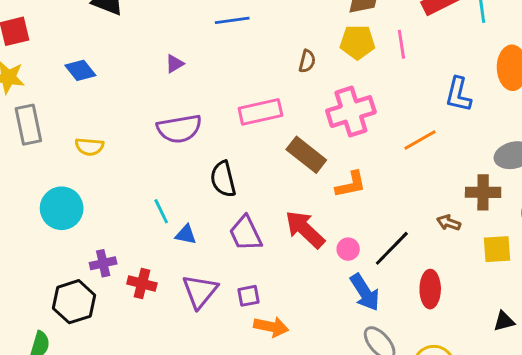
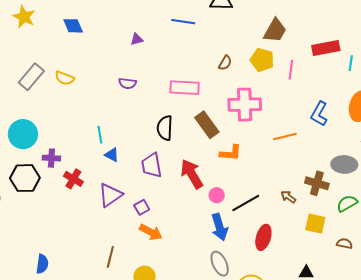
gray rectangle: (28, 125) -> (31, 77), moved, turned 36
purple semicircle: (179, 129) -> (128, 83), size x0.6
black semicircle: (223, 179) -> (165, 128), moved
cyan circle: (62, 208) -> (23, 134), moved
purple square: (248, 296) -> (142, 207), turned -35

